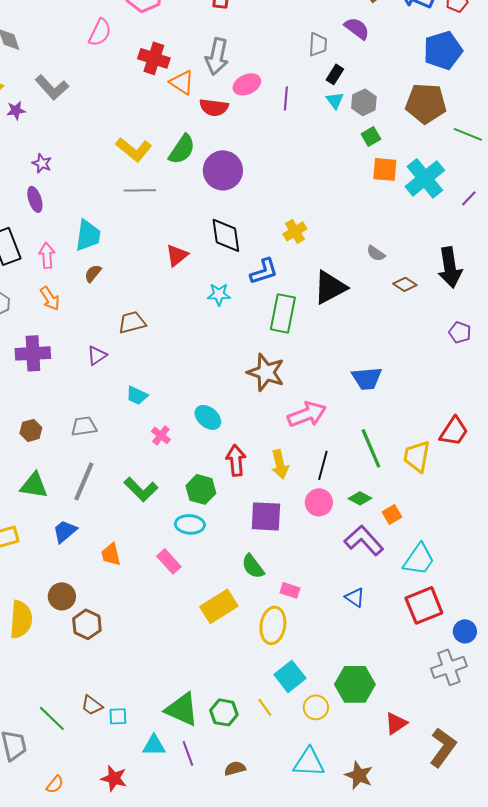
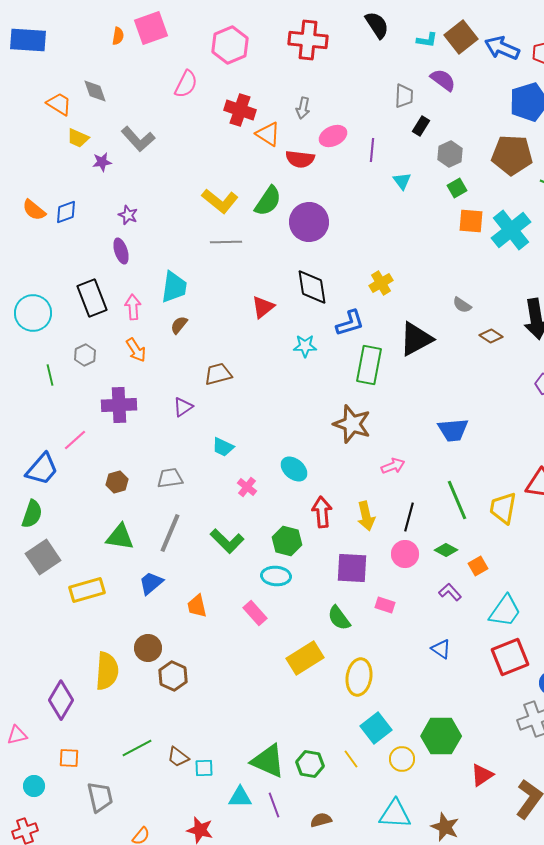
gray arrow: (217, 56) -> (303, 108), size x0.6
cyan triangle: (335, 100) -> (402, 181), moved
pink arrow: (307, 414) -> (393, 466), size x0.6
purple L-shape: (364, 540) -> (450, 592), size x0.6
pink rectangle: (290, 590) -> (385, 605), moved
green line: (52, 718) -> (137, 748), moved, turned -72

